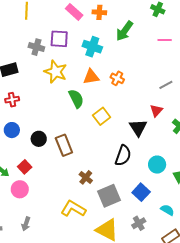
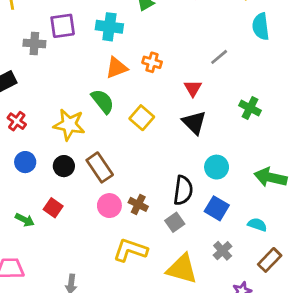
yellow star: (56, 72) -> (69, 125), moved
red cross: (12, 100) -> (17, 121), turned -32
red triangle: (156, 111) -> (193, 88), moved
black semicircle: (123, 156) -> (183, 190), moved
cyan circle: (157, 165) -> (217, 167), moved
pink circle: (20, 189) -> (109, 206), moved
gray square: (109, 196) -> (175, 222), size x0.6

